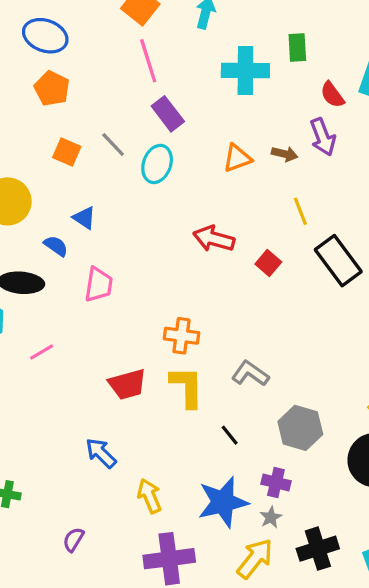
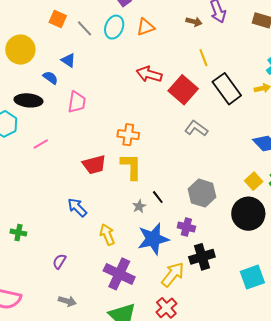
gray line: (113, 144) -> (85, 28), moved
orange triangle: (237, 158) -> (146, 27), moved
red square: (268, 263) -> (183, 90), size x1.8
gray L-shape: (250, 374) -> (196, 128), moved
gray star: (271, 517) -> (139, 206), moved
black cross: (318, 549) -> (202, 257), moved
purple cross: (169, 559) -> (119, 274), turned 32

